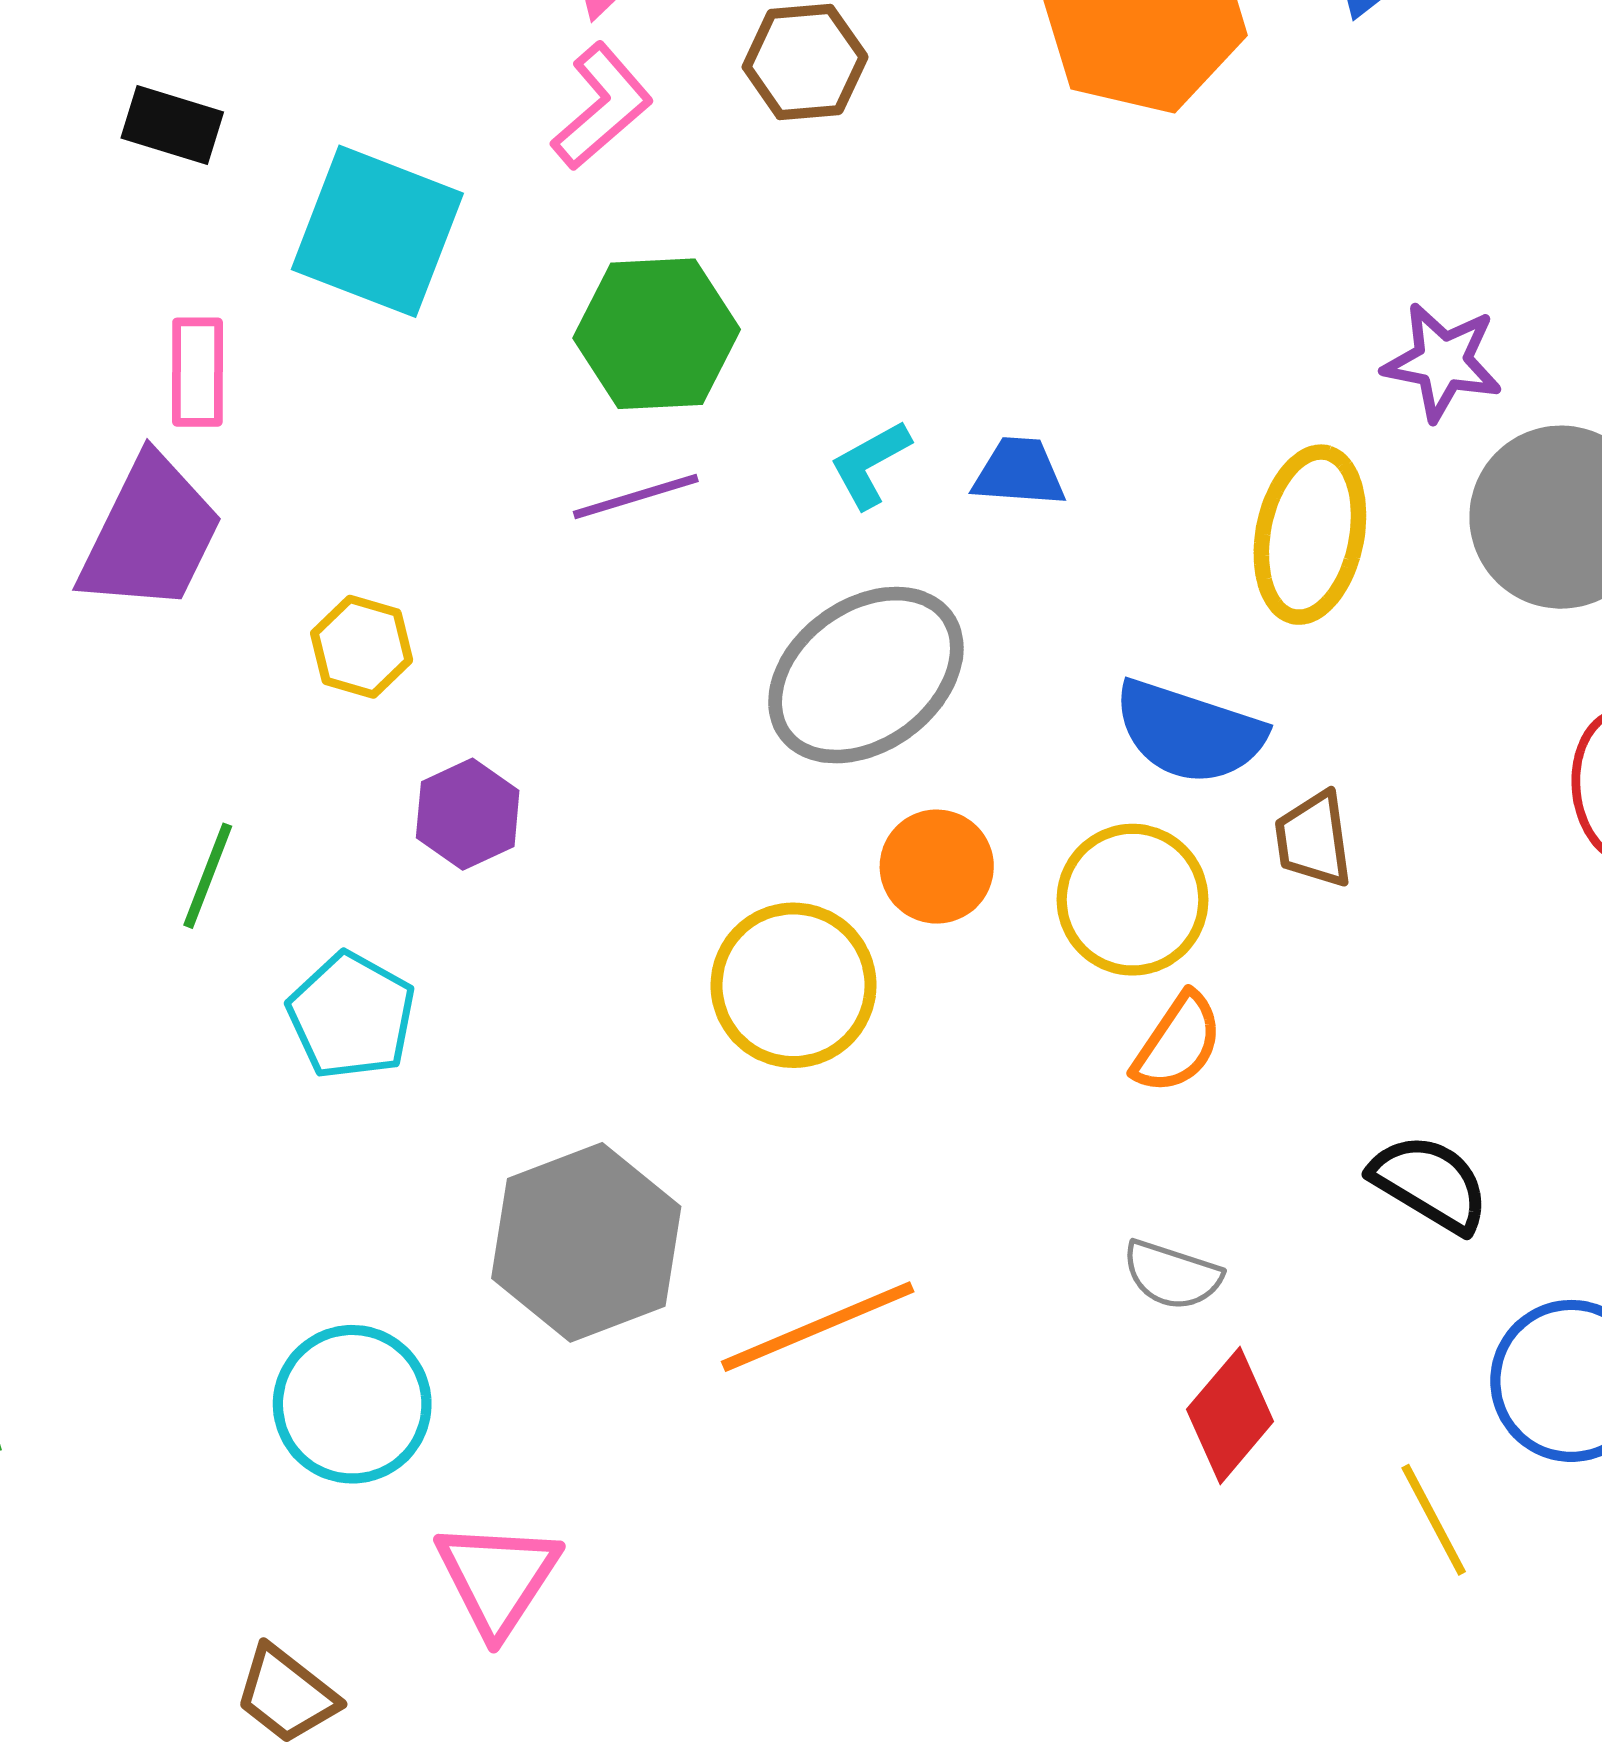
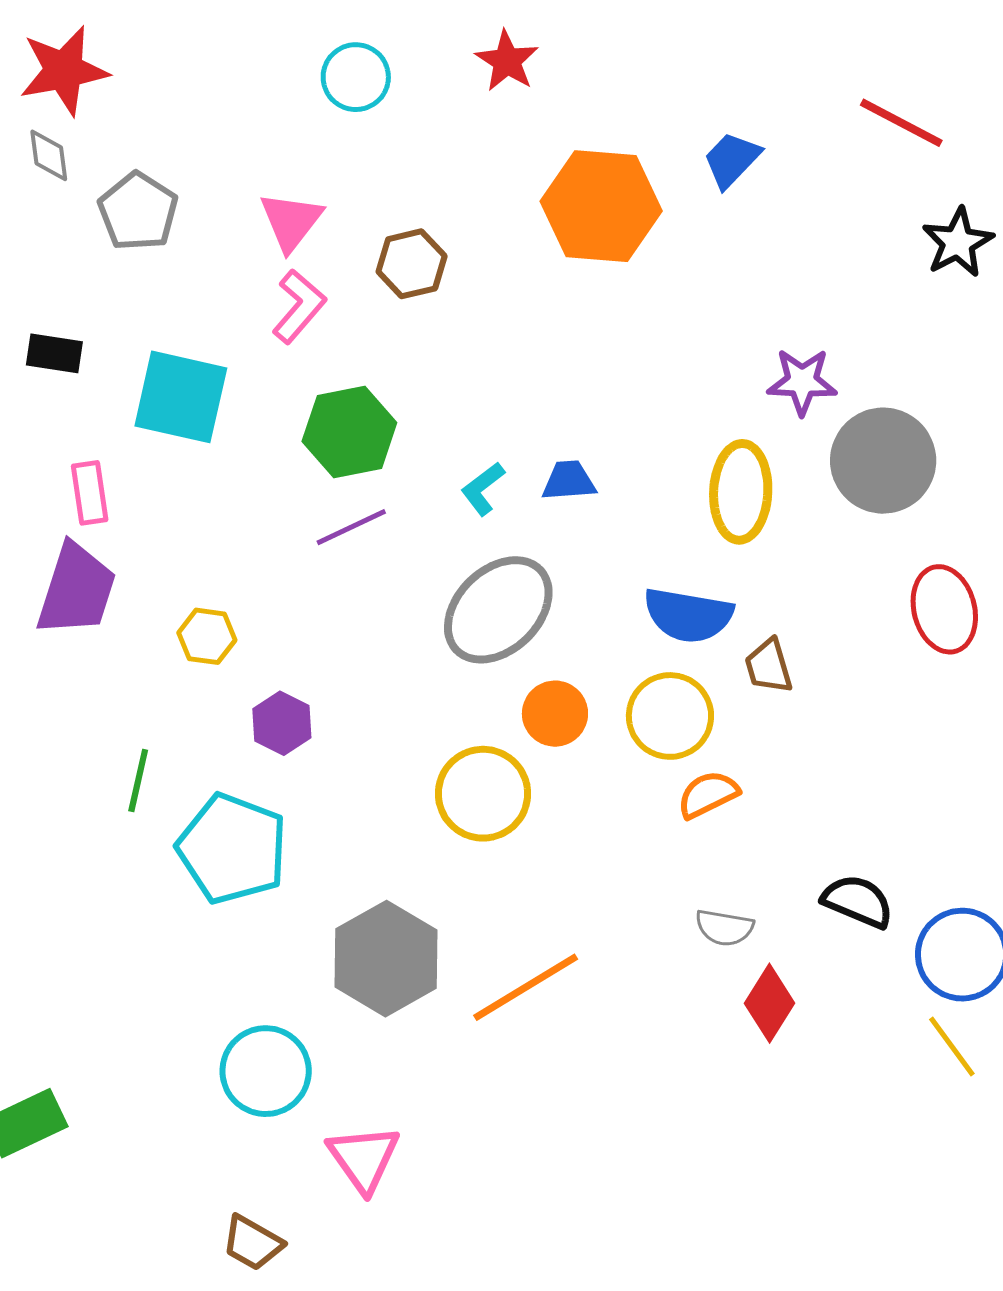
cyan pentagon: (351, 1016) -> (232, 849), size x1.5
orange semicircle: (1178, 1043) -> (708, 794), turned -142
black semicircle: (1430, 1183) -> (858, 901), moved
yellow line: (1434, 1520) -> (952, 1046), moved

